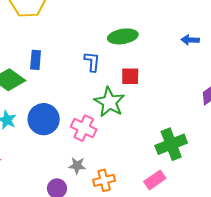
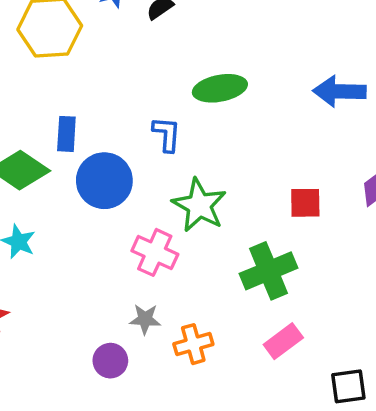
blue arrow: (190, 40) -> (339, 91), size x1.6
red square: (130, 76) -> (305, 203), moved
blue circle: (44, 119) -> (104, 181), moved
green cross: (171, 144) -> (269, 271), moved

